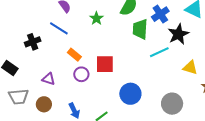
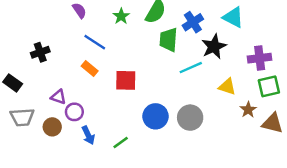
green star: (96, 18) -> (121, 16), moved
blue line: (59, 28) -> (95, 42), moved
purple circle: (81, 74) -> (74, 112), moved
gray circle: (172, 104) -> (190, 118), moved

